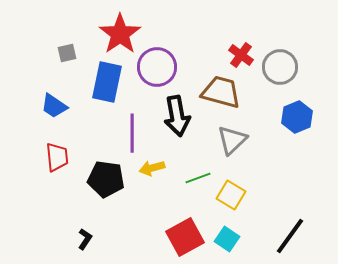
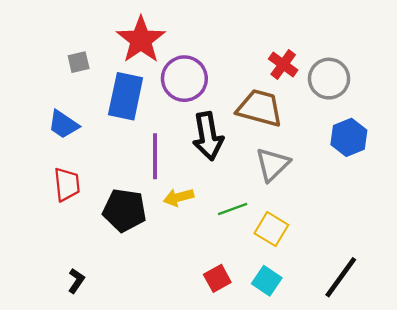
red square: (185, 237) -> (217, 278), size x0.6
black L-shape: (85, 239) -> (76, 281), moved

